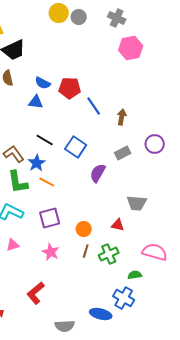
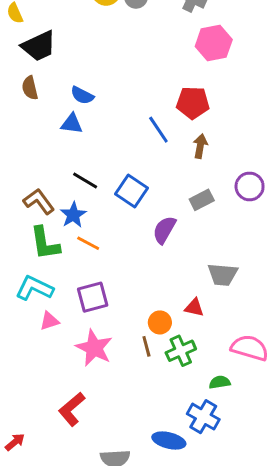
red pentagon: (70, 88) -> (193, 103), moved
orange circle: (84, 229) -> (160, 322), moved
pink triangle: (13, 245) -> (49, 321), moved
brown line: (86, 251) -> (146, 346), turned -32
pink star: (51, 252) -> (94, 348), size x1.4

